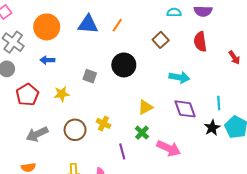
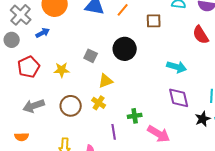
brown square: (161, 40) -> (154, 21), moved, turned 35
red semicircle: (200, 42) -> (201, 35), turned -30
blue arrow: (47, 60) -> (43, 33), moved, turned 144
yellow triangle: (145, 107) -> (106, 81), moved
green cross: (142, 133) -> (135, 116), turned 32

